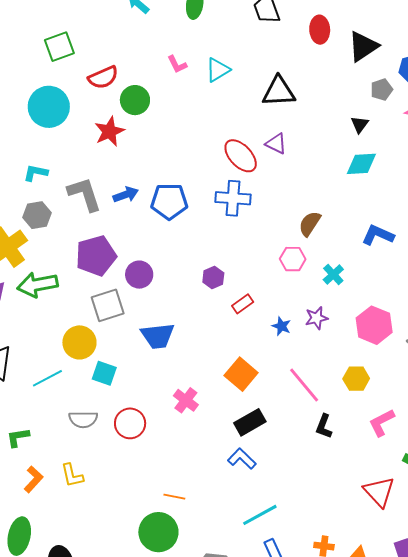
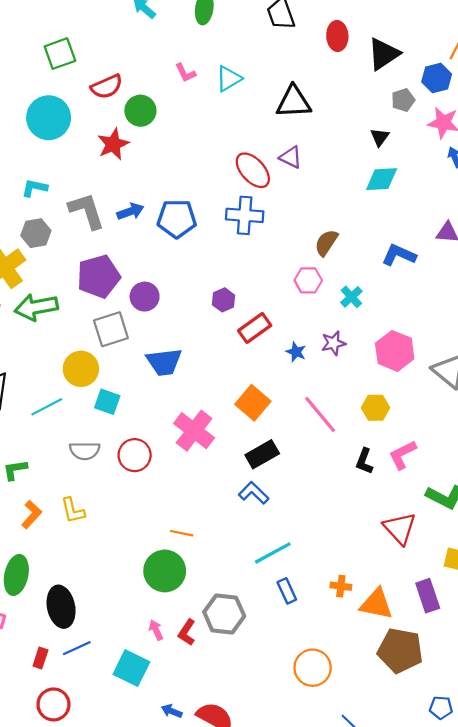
red rectangle: (243, 304) -> (255, 328), size x1.4
pink cross: (186, 400) -> (194, 431), size x1.5
black L-shape: (324, 426) -> (364, 461), moved

